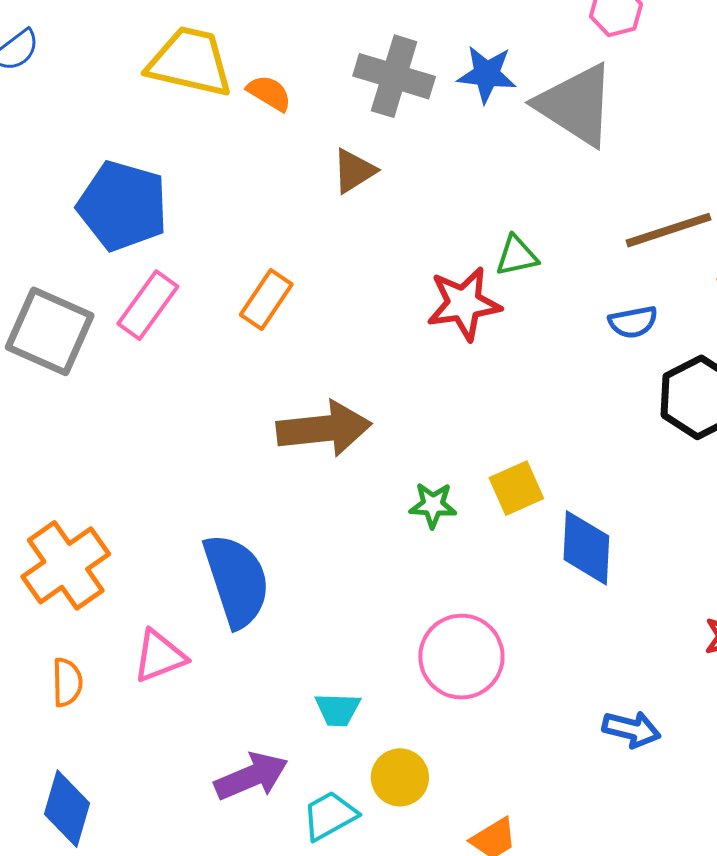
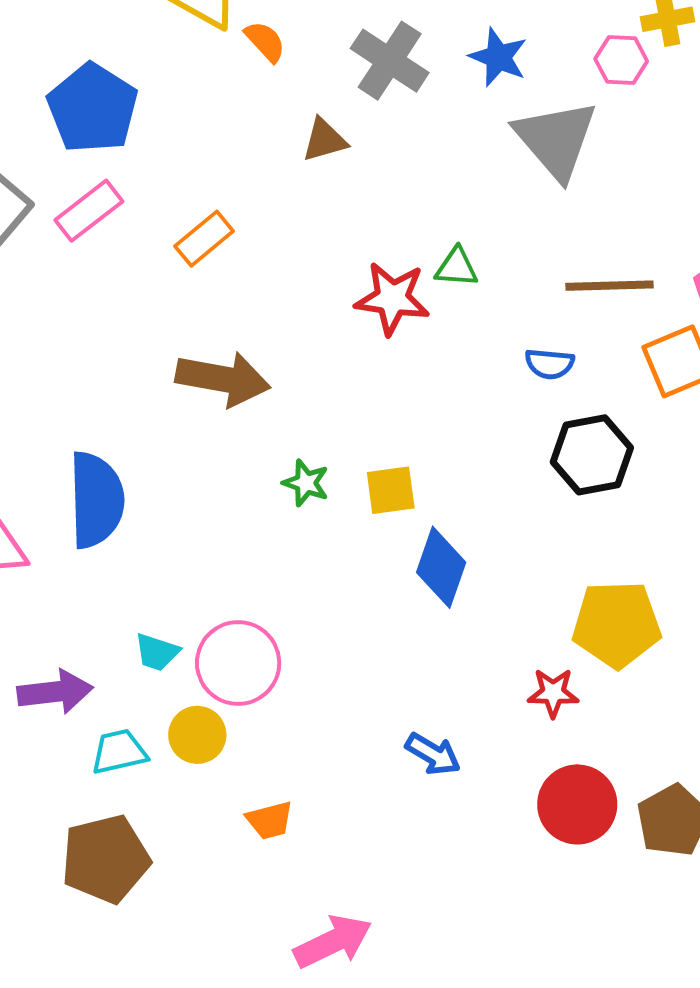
blue star: (487, 74) -> (498, 57), moved
pink circle: (461, 657) -> (238, 663), moved

